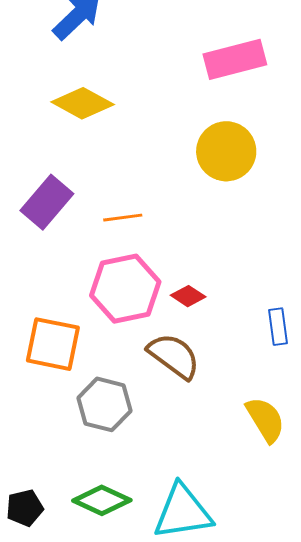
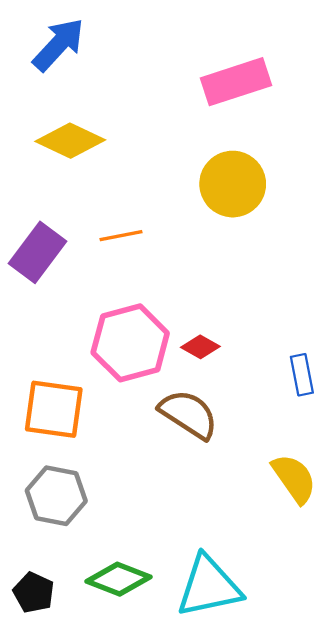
orange line: (123, 218) -> (121, 236), moved
gray hexagon: (104, 404) -> (56, 496), moved
black pentagon: (25, 508) -> (34, 593), turned -30

